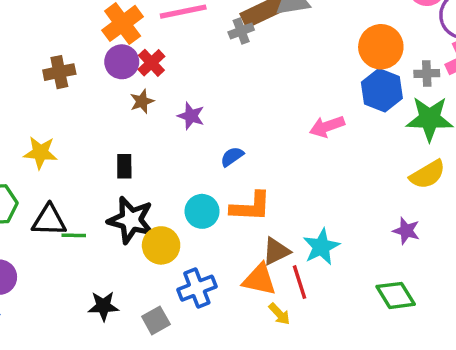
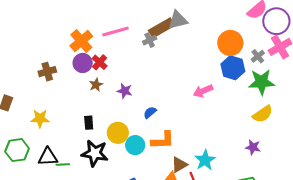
gray cross: (427, 74) -> (258, 56), turned -32
yellow circle: (161, 245) -> (118, 133), moved

